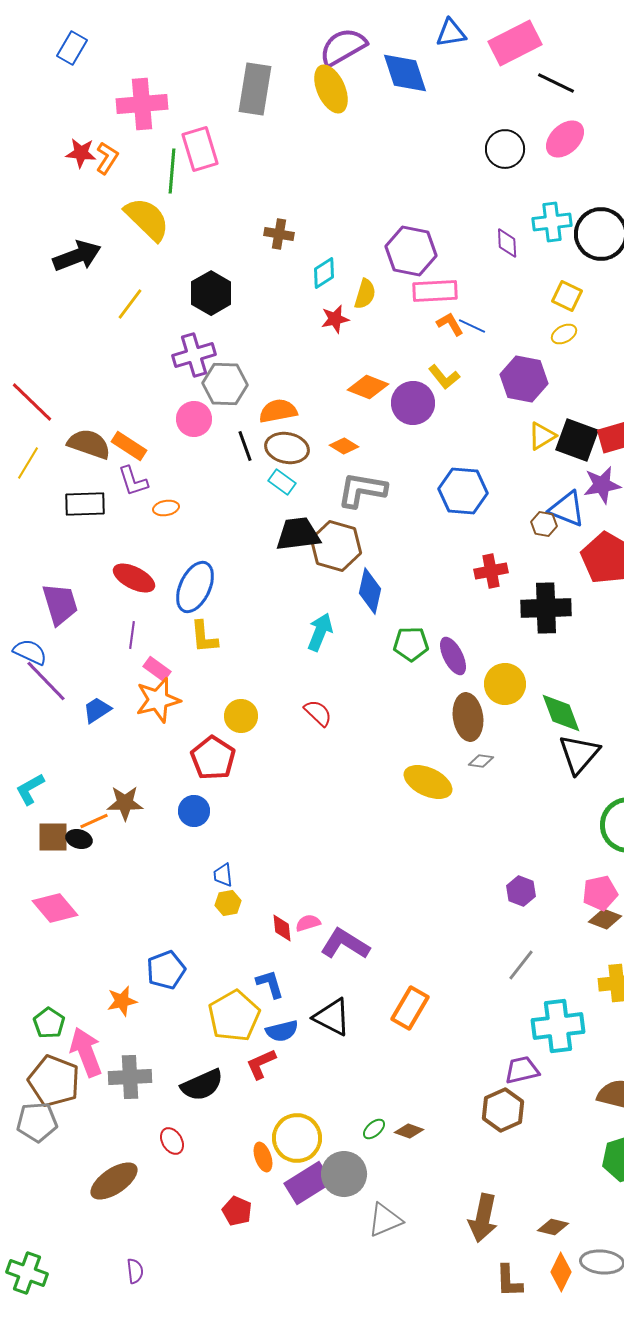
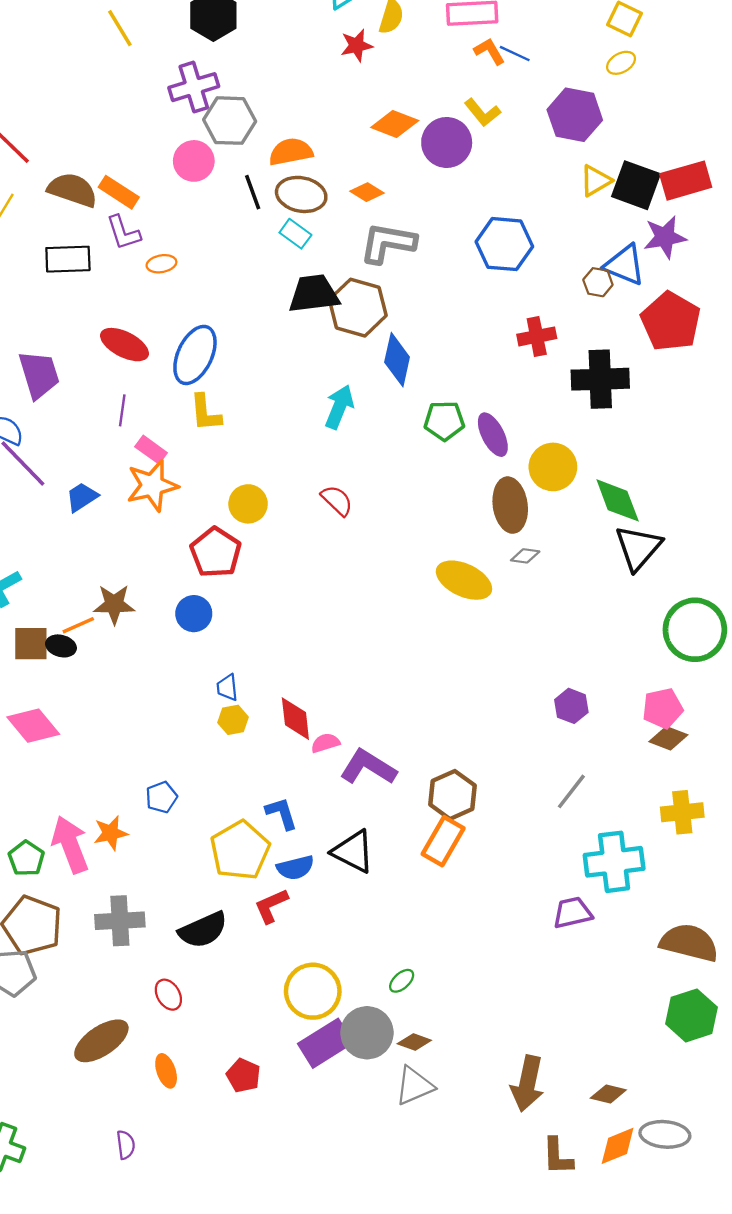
yellow line: (130, 304) -> (120, 28), turned -68
red diamond: (282, 928) -> (295, 719), moved, size x1.4
blue pentagon: (166, 970) -> (161, 797), size x0.7
pink arrow: (86, 1052) -> (70, 845), moved
brown hexagon: (503, 1110) -> (452, 795), moved
brown diamond: (409, 1131) -> (414, 1042), moved
orange ellipse: (263, 1157) -> (166, 1071), moved
orange diamond: (561, 1272) -> (618, 1146), turned 42

